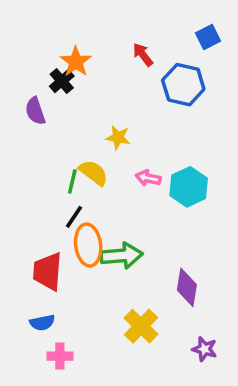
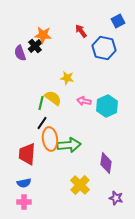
orange star: (76, 62) -> (43, 35), turned -30
purple semicircle: (35, 111) -> (20, 53), moved
pink cross: (60, 356) -> (24, 202), moved

